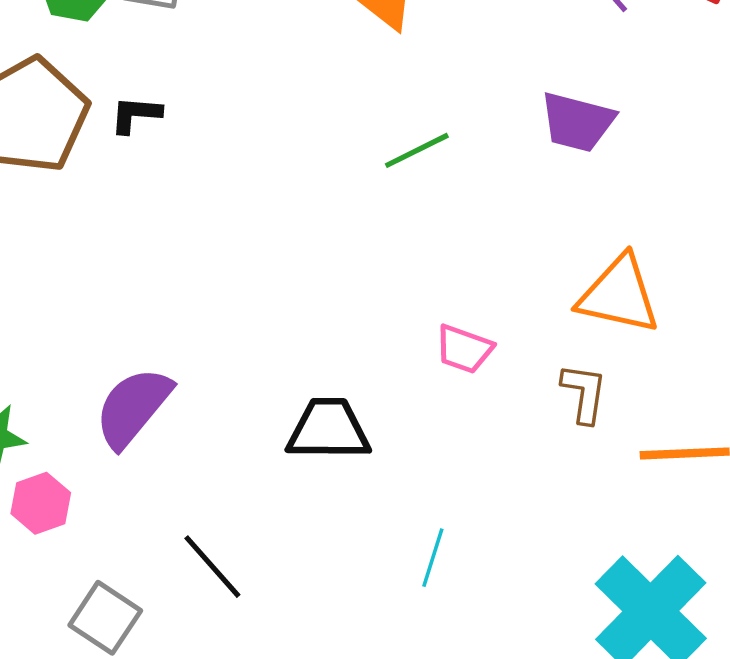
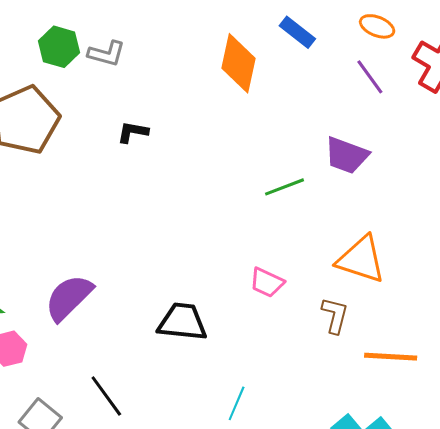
black L-shape: (136, 115) -> (133, 132), moved
green line: (417, 150) -> (284, 187), moved

